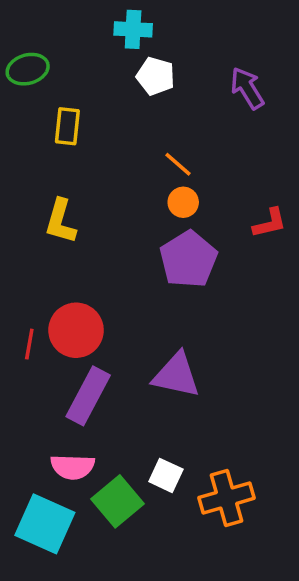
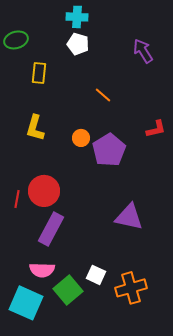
white pentagon: (156, 76) -> (78, 44), moved
orange circle: (183, 202) -> (81, 138), moved
purple triangle: (176, 375) -> (129, 217), moved

